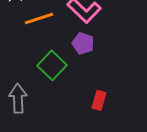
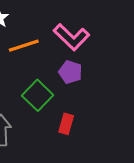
red rectangle: (99, 100) -> (66, 124), moved

